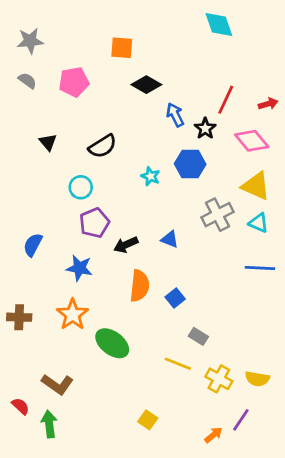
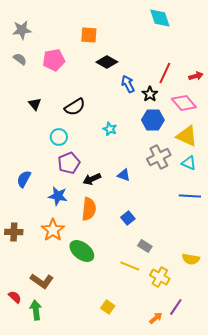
blue hexagon: (190, 164) -> (153, 120), moved
orange semicircle: (140, 286) -> (89, 209), moved
yellow semicircle: (257, 379) -> (191, 259), moved

